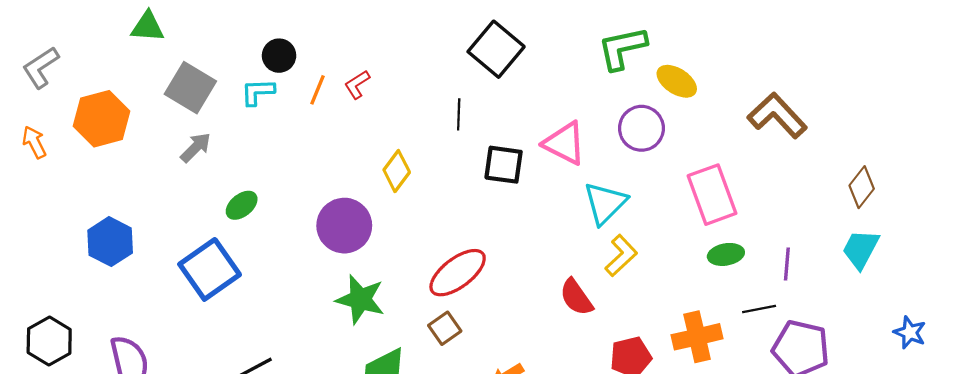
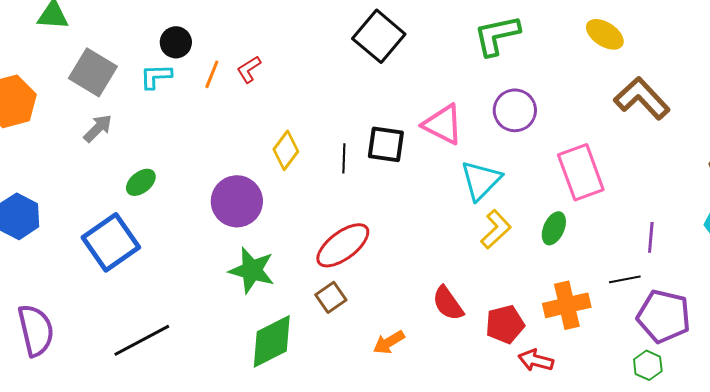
yellow ellipse: (677, 81) -> (605, 34), moved
black line: (459, 114) -> (344, 158), moved
green ellipse: (726, 254) -> (554, 228), moved, turned -56
red semicircle: (576, 297) -> (448, 303), moved

